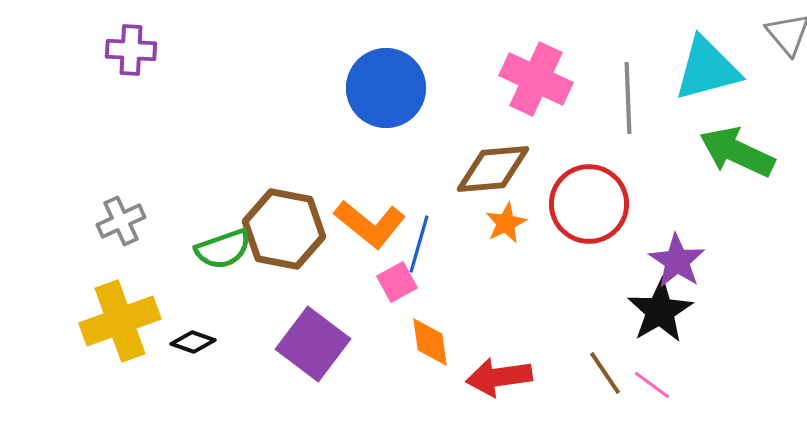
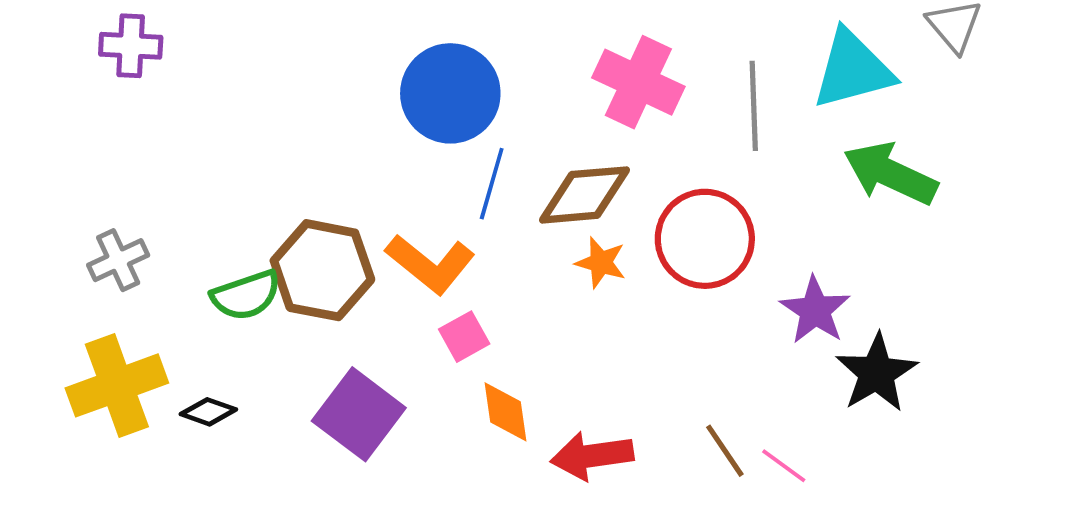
orange star: (506, 223) -> (601, 263), turned -30
blue line: (419, 244) -> (492, 184), moved
black star: (660, 311) -> (877, 373), moved

